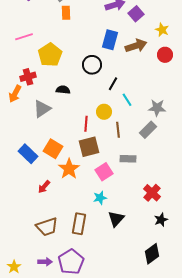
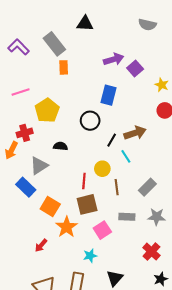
brown arrow: (136, 46) -> (135, 133), moved
gray star: (157, 108) -> (157, 217), moved
blue rectangle: (28, 154) -> (26, 187), moved
cyan star: (100, 198) -> (90, 256), moved

